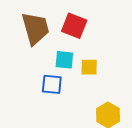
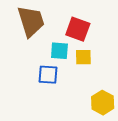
red square: (74, 26) -> (78, 29), moved

